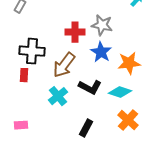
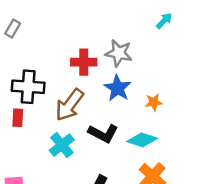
orange star: (129, 63) -> (154, 102), size x0.6

